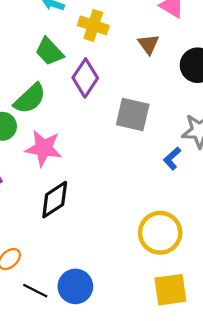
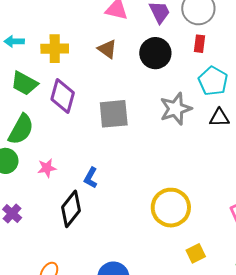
pink star: (44, 148) -> (47, 168), size x0.6
blue L-shape: (172, 158) -> (91, 178), moved
yellow square: (170, 290) -> (196, 253), size x0.6

